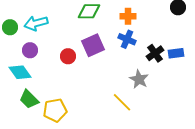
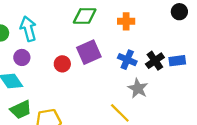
cyan arrow: (36, 23) -> (28, 29), turned 90
blue cross: (127, 39) -> (127, 60), moved
green trapezoid: (29, 99) -> (21, 110), turned -70

